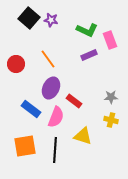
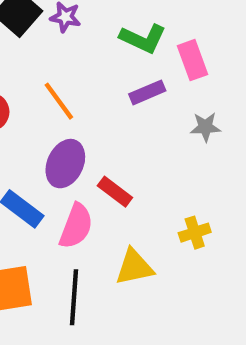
gray star: (111, 97) -> (205, 127), moved
yellow cross: (111, 120) -> (195, 233), turned -32
yellow triangle: (83, 136) -> (134, 267), turned -30

